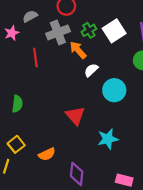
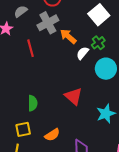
green cross: (89, 30) -> (98, 43), moved
green semicircle: (17, 104) -> (33, 103), moved
yellow square: (16, 144) -> (23, 129), turned 35

